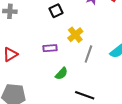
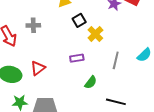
yellow cross: (75, 35) -> (95, 34), moved

